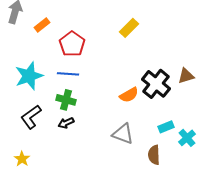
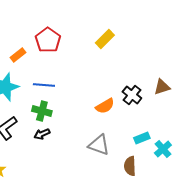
orange rectangle: (42, 25) -> (18, 55), moved
red pentagon: (72, 44) -> (48, 40), moved
black cross: (156, 84) -> (132, 95), size x0.7

